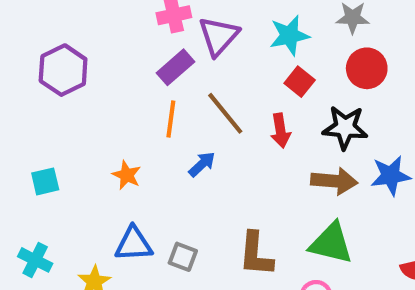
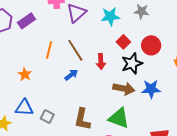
purple rectangle: (176, 67) -> (26, 21), moved
red circle: (367, 68) -> (151, 45), moved
red square: (300, 82) -> (123, 42), moved
black star: (345, 128) -> (132, 64), turned -30
blue arrow: (202, 164) -> (71, 75), moved

